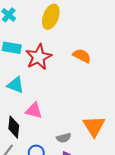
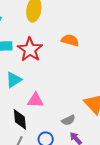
cyan triangle: (16, 85) -> (14, 80), turned -42

